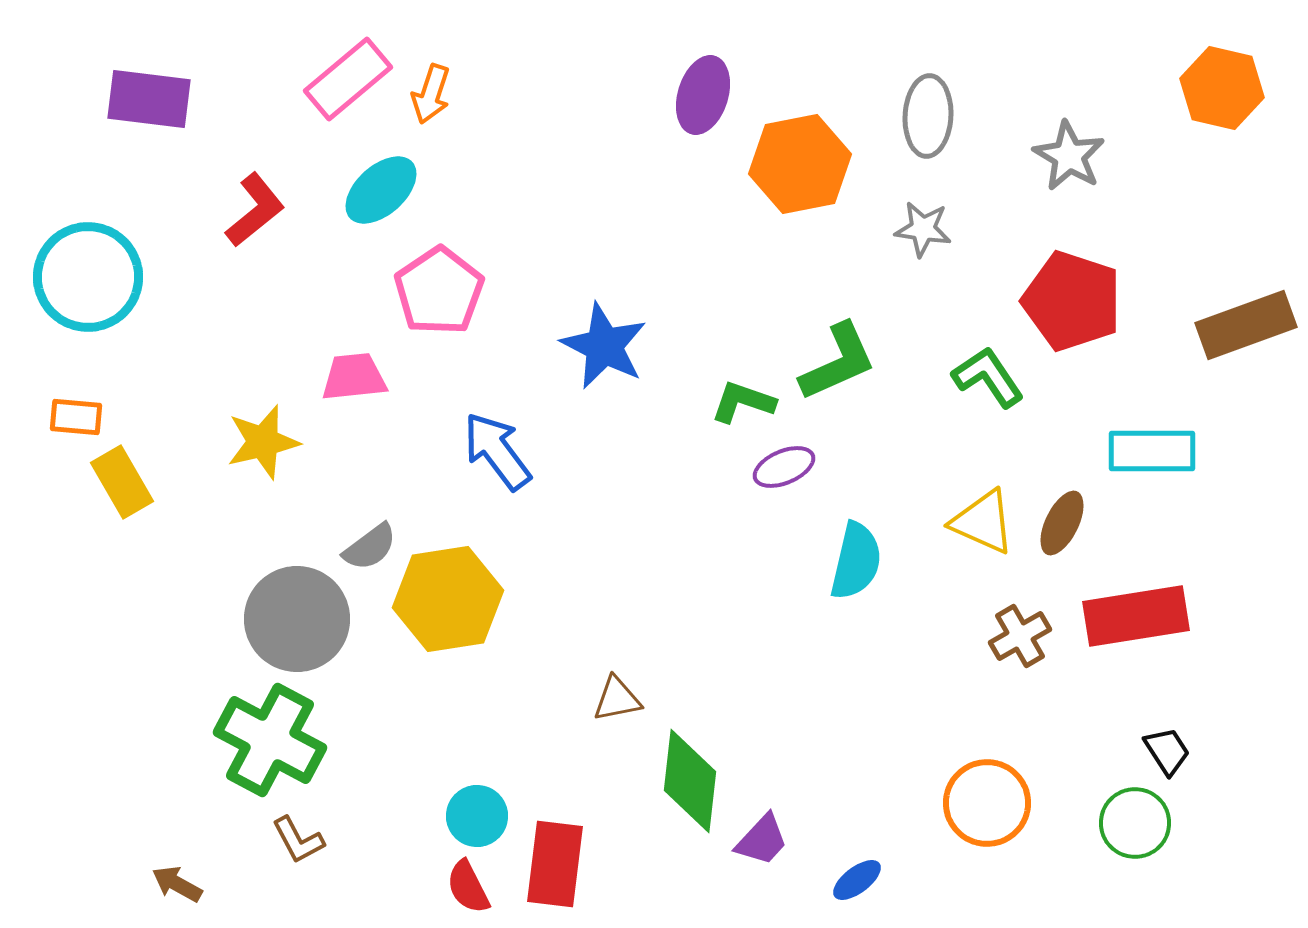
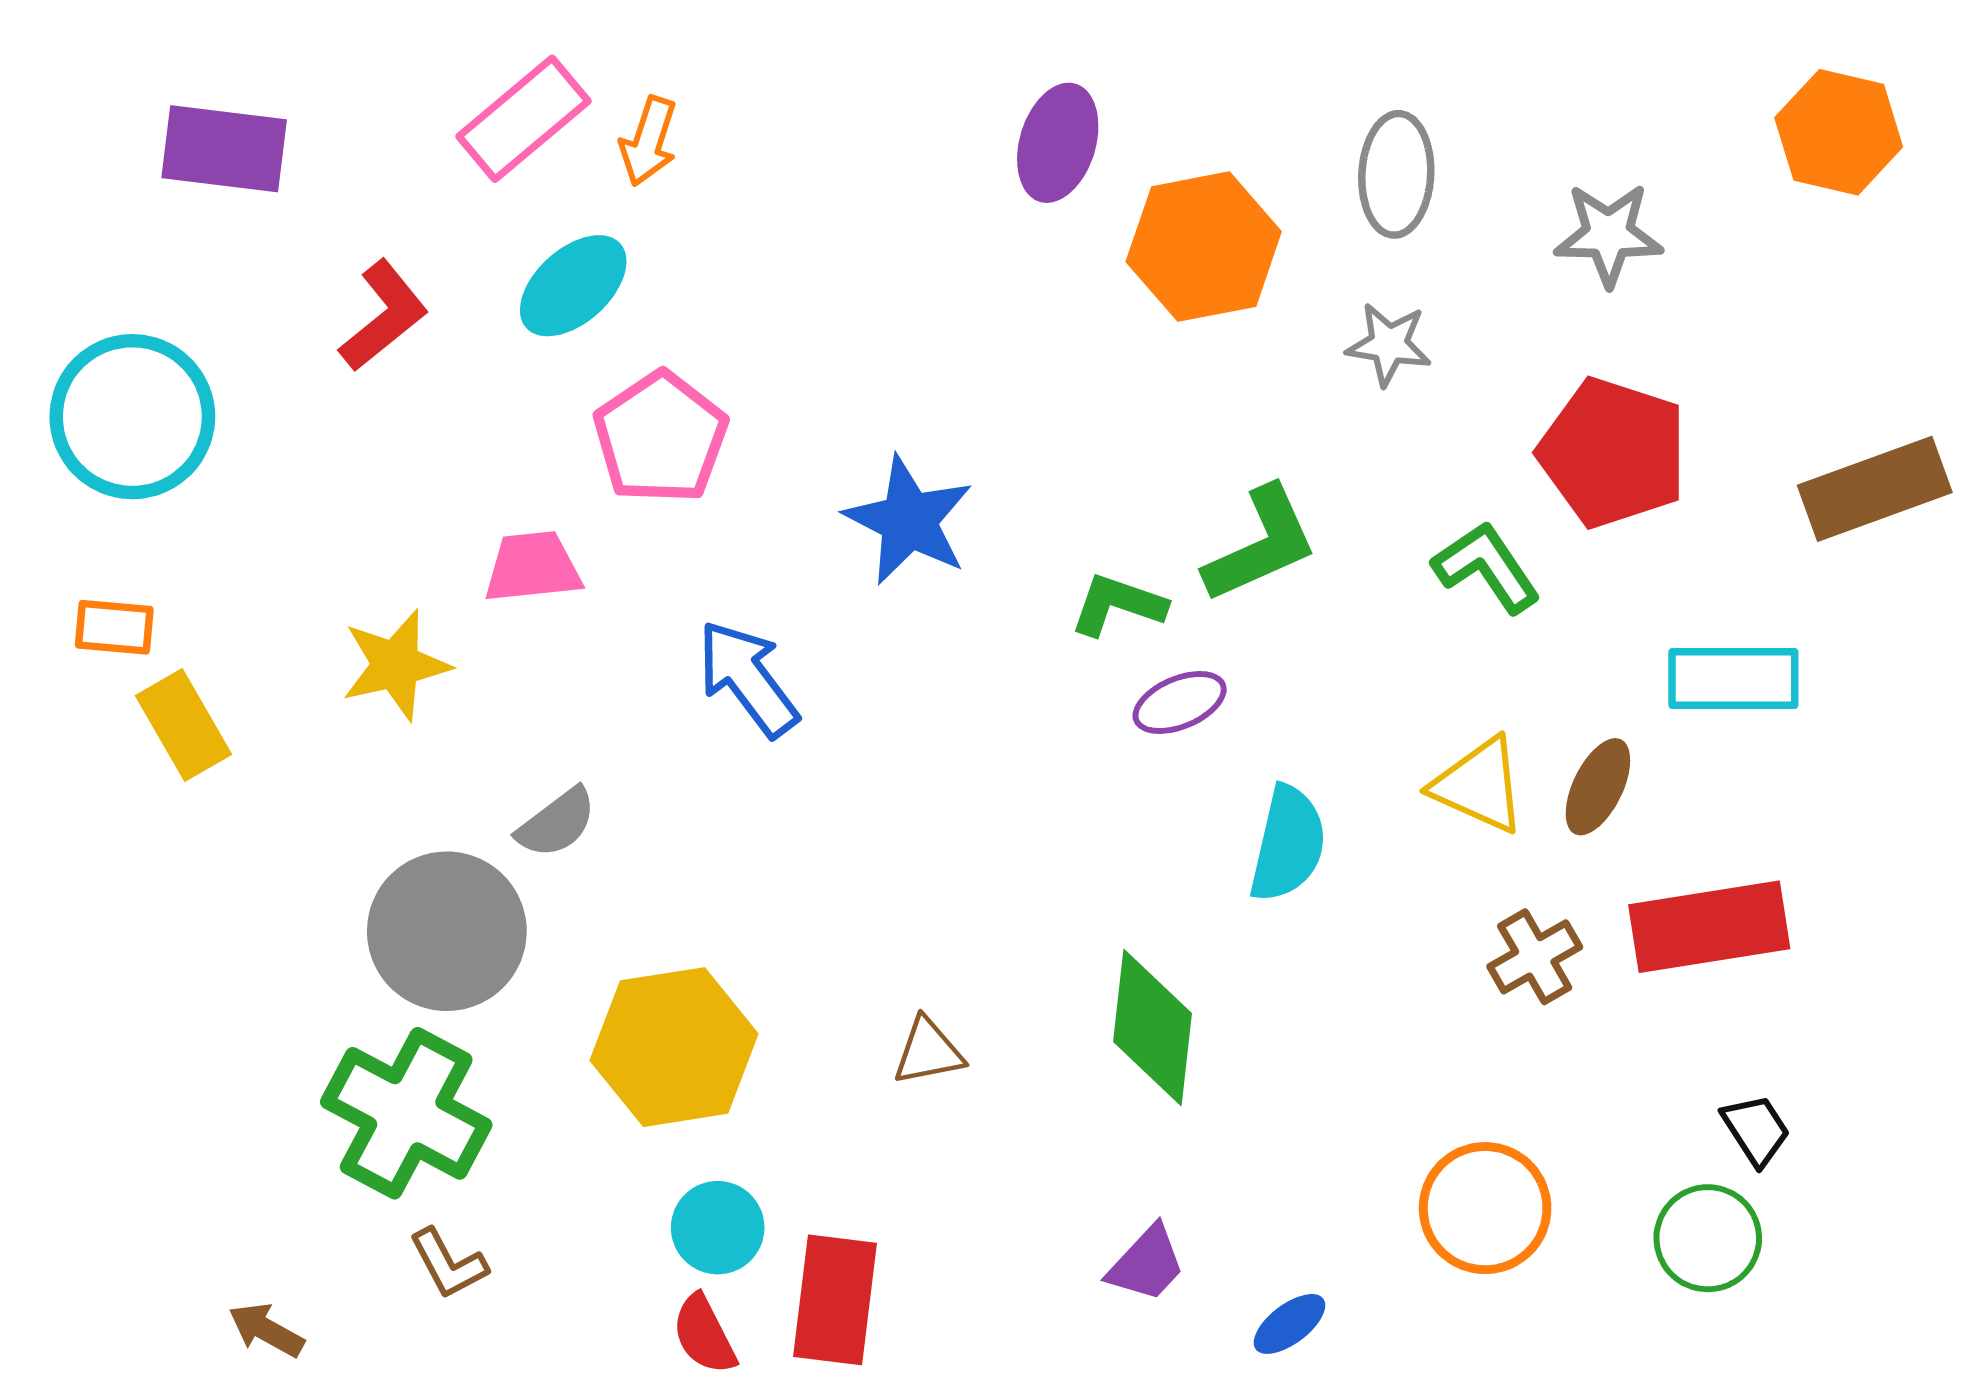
gray star: (1069, 156) -> (1608, 235), turned -30
yellow hexagon: (448, 599) -> (674, 1047), moved
green diamond: (690, 781) -> (1153, 1028), moved

